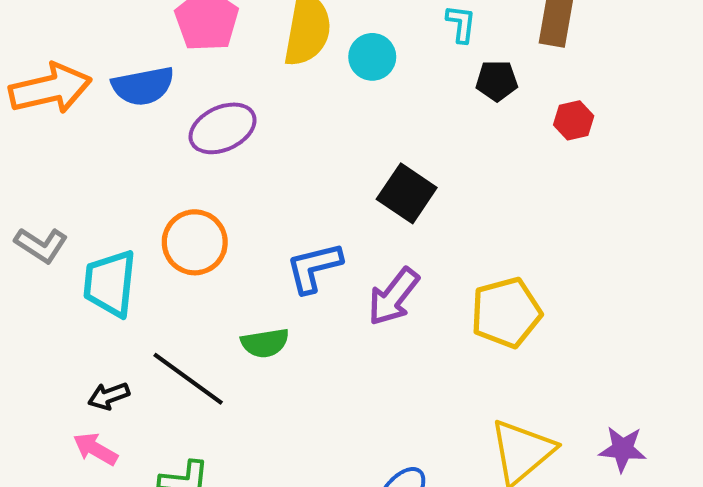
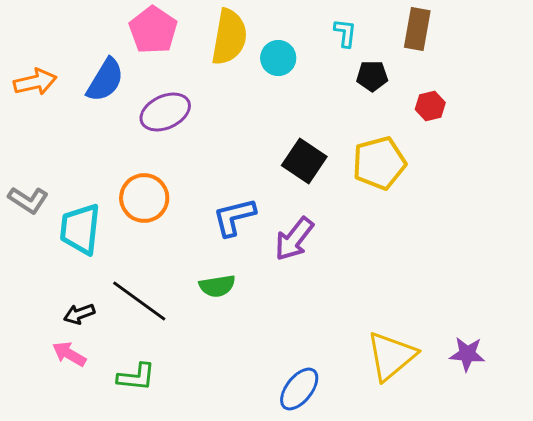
blue semicircle: (143, 86) -> (105, 80), turned -48
orange arrow: (50, 89) -> (35, 82), size x0.7
yellow pentagon: (506, 313) -> (379, 163), moved
green semicircle: (265, 343) -> (217, 286), moved

